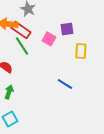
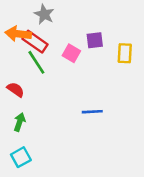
yellow rectangle: (81, 51) -> (125, 53), moved
blue line: (65, 84) -> (92, 112), turned -35

